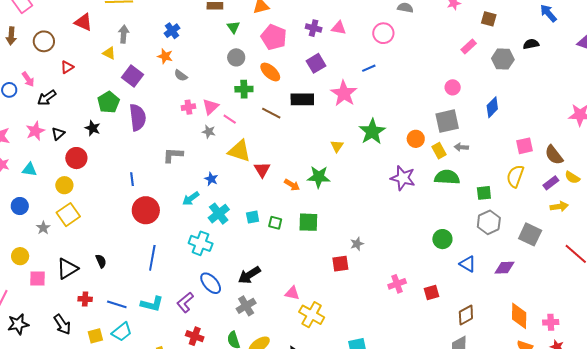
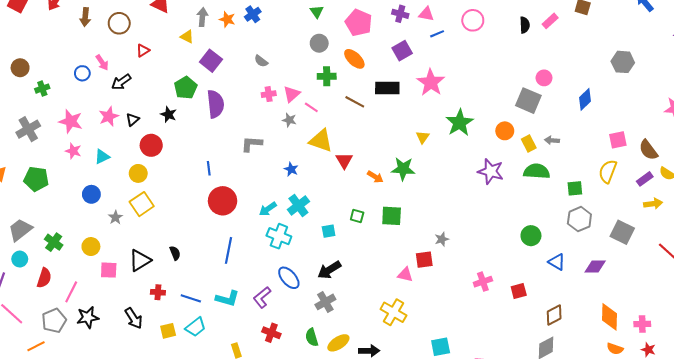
black semicircle: (531, 44) -> (525, 25), moved, turned 98
pink rectangle: (469, 46) -> (550, 21), moved
orange star: (165, 56) -> (227, 19), moved
gray hexagon: (503, 59) -> (623, 62), moved
blue line: (369, 68) -> (437, 34), moved
gray square: (447, 121) -> (528, 101), moved, turned 35
cyan triangle: (29, 170) -> (102, 157), turned -35
cyan arrow: (191, 199) -> (268, 209), moved
cyan square: (253, 217) -> (329, 231), moved
pink triangle: (292, 293) -> (405, 275), moved

